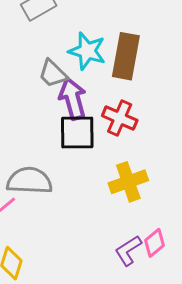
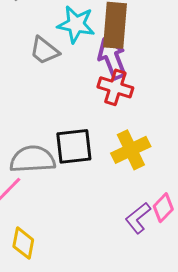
purple arrow: (73, 99) -> (112, 58), moved
black square: (77, 133) -> (74, 146), moved

